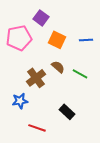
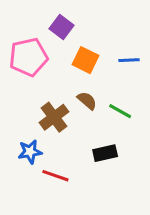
black rectangle: (67, 112) -> (105, 153), moved, turned -56
red line: (37, 128) -> (55, 176), moved

